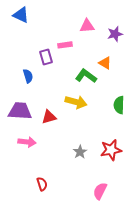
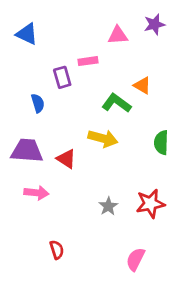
blue triangle: (21, 15) -> (27, 34), moved
purple star: (115, 34) -> (154, 24), moved
red triangle: (49, 117) -> (66, 159), turned 49

